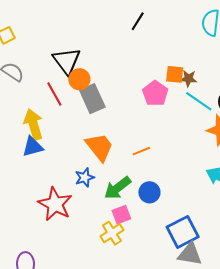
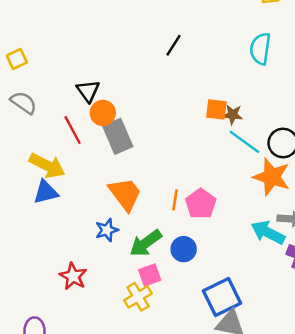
black triangle: (67, 61) -> (88, 91), size x0.7
pink pentagon: (155, 93) -> (201, 204), moved
yellow arrow: (33, 124) -> (47, 166), turned 132
orange line: (141, 151) -> (175, 200), turned -60
red star: (55, 204) -> (73, 276), moved, size x0.7

